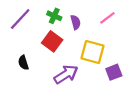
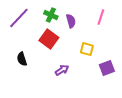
pink line: (107, 18) -> (101, 17), turned -35
yellow square: (93, 52) -> (87, 49), size x0.6
purple arrow: (66, 74) -> (62, 70), size x0.6

